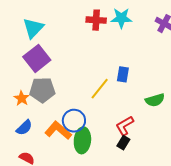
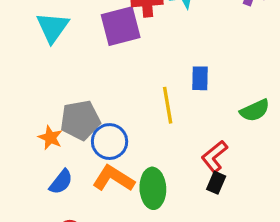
purple square: (37, 58) -> (121, 26), moved, turned 32
yellow line: (100, 89) -> (168, 105), turned -40
blue circle: (74, 121) -> (110, 142), moved

